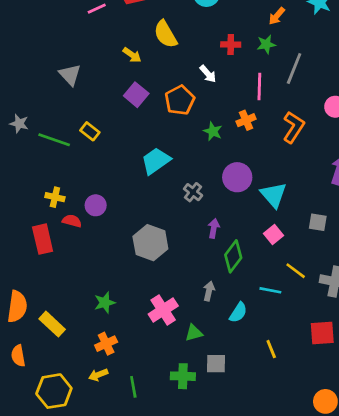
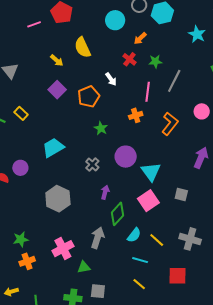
orange arrow: (277, 16) -> (140, 38), moved
red cross: (231, 45) -> (129, 59), turned 32
green star: (213, 131) -> (101, 128), moved
cyan trapezoid: (156, 161) -> (53, 148), moved
pink square: (274, 234) -> (148, 201), size x1.5
yellow line: (296, 271) -> (157, 240), moved
cyan line: (270, 290) -> (140, 260), moved
gray arrow: (209, 291) -> (97, 238), size x1.5
cyan semicircle: (238, 312) -> (134, 235), moved
orange cross: (106, 344) -> (27, 261), moved
yellow line: (271, 349) -> (139, 284), turned -32

